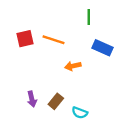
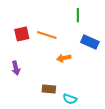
purple arrow: (32, 99) -> (16, 68), moved
brown rectangle: (56, 101) -> (49, 89), turned 56

